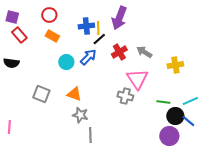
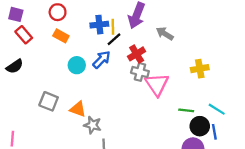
gray arrow: (144, 52) -> (165, 34), moved
black semicircle: (11, 63) -> (15, 66), turned -42
orange triangle: (74, 94) -> (78, 109), moved
gray cross: (125, 96) -> (140, 72), moved
cyan line: (190, 101) -> (217, 109), turned 56
blue line: (188, 121) -> (214, 132), turned 40

